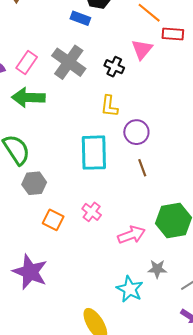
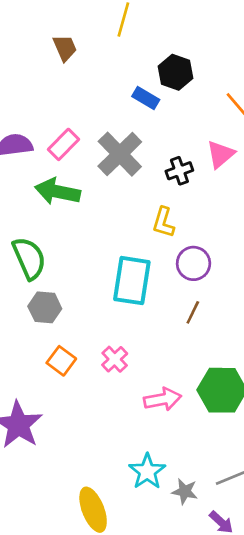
black cross: (114, 67) -> (179, 171), turned 36
brown line: (142, 168) -> (193, 312), turned 36
gray star: (157, 269) -> (185, 491), moved

